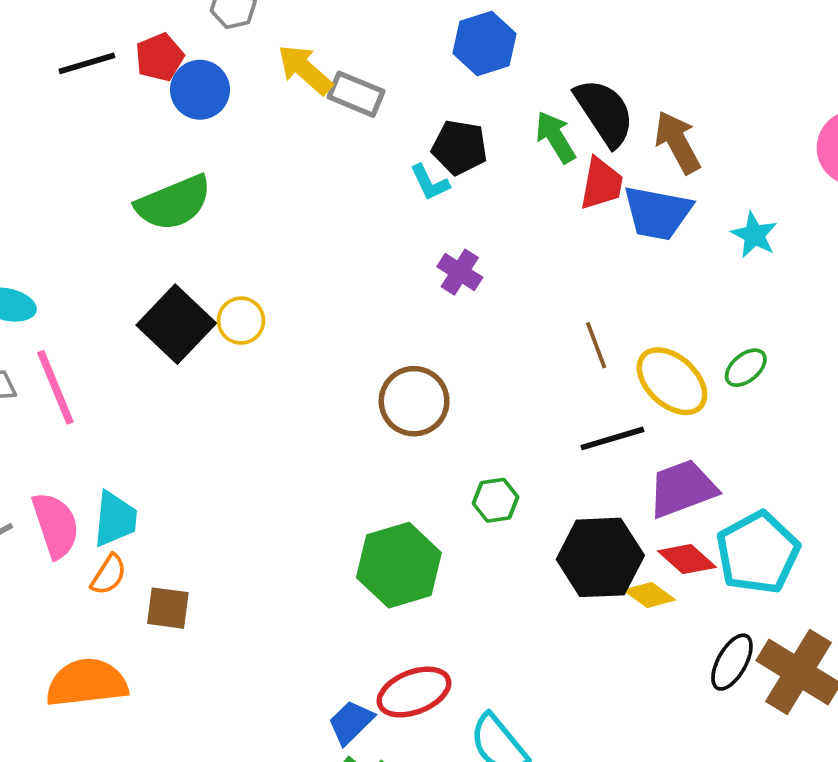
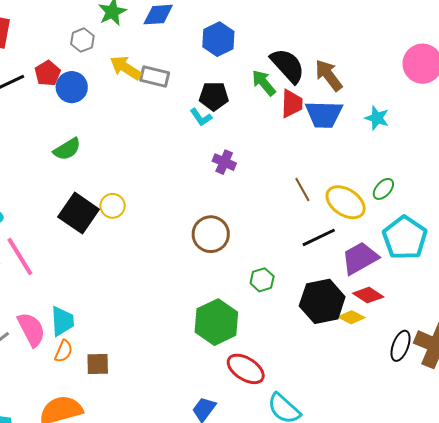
green semicircle: (174, 203) -> (67, 149), size x0.7
cyan pentagon: (758, 553) -> (405, 238), moved
red ellipse: (414, 692) -> (246, 369), moved, turned 63

